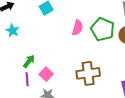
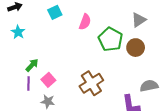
pink semicircle: (77, 28) -> (85, 22), moved
brown cross: (88, 73) -> (91, 83), turned -30

